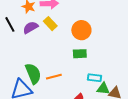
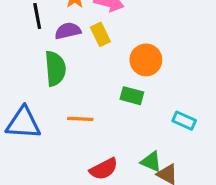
green semicircle: (33, 74) -> (55, 69), moved
cyan rectangle: (94, 78) -> (184, 121), moved

